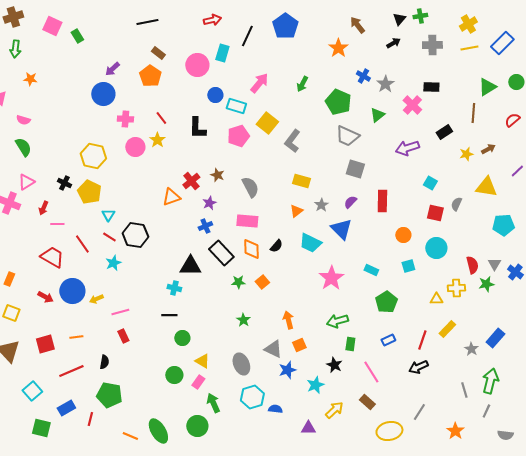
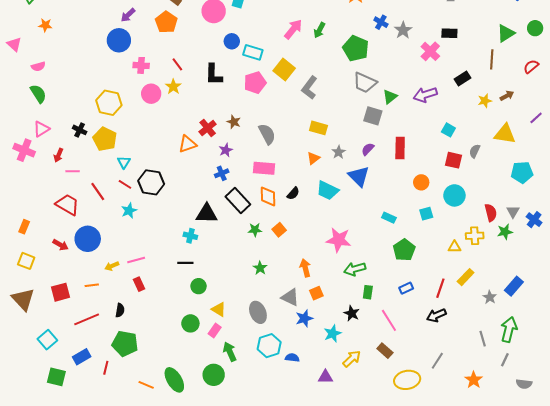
pink arrow: (259, 83) -> (293, 29), moved
green triangle: (377, 115) -> (390, 97), moved
pink semicircle: (23, 120) -> (38, 66), turned -32
pink star: (331, 278) -> (339, 240), moved, turned -30
yellow arrow: (96, 299) -> (112, 266), moved

